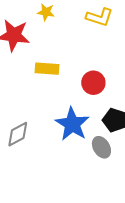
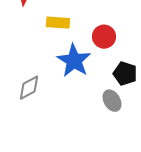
blue star: (72, 124) -> (74, 61), moved

